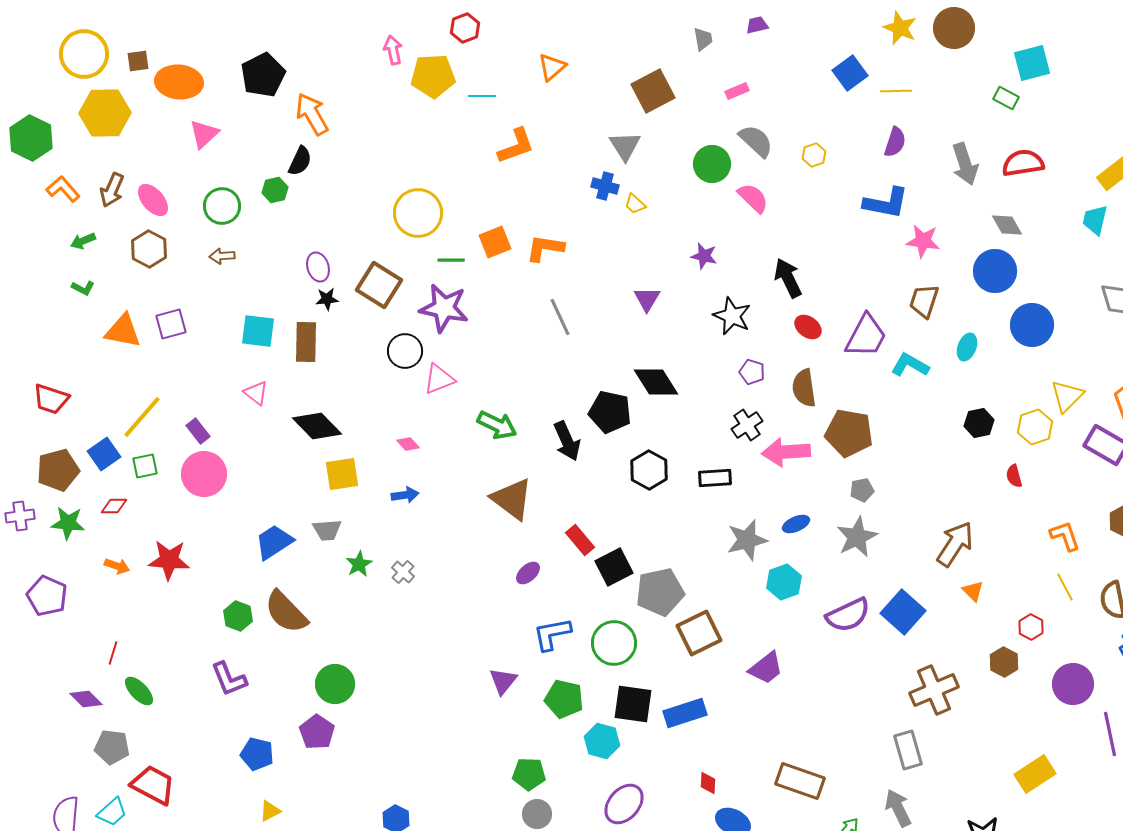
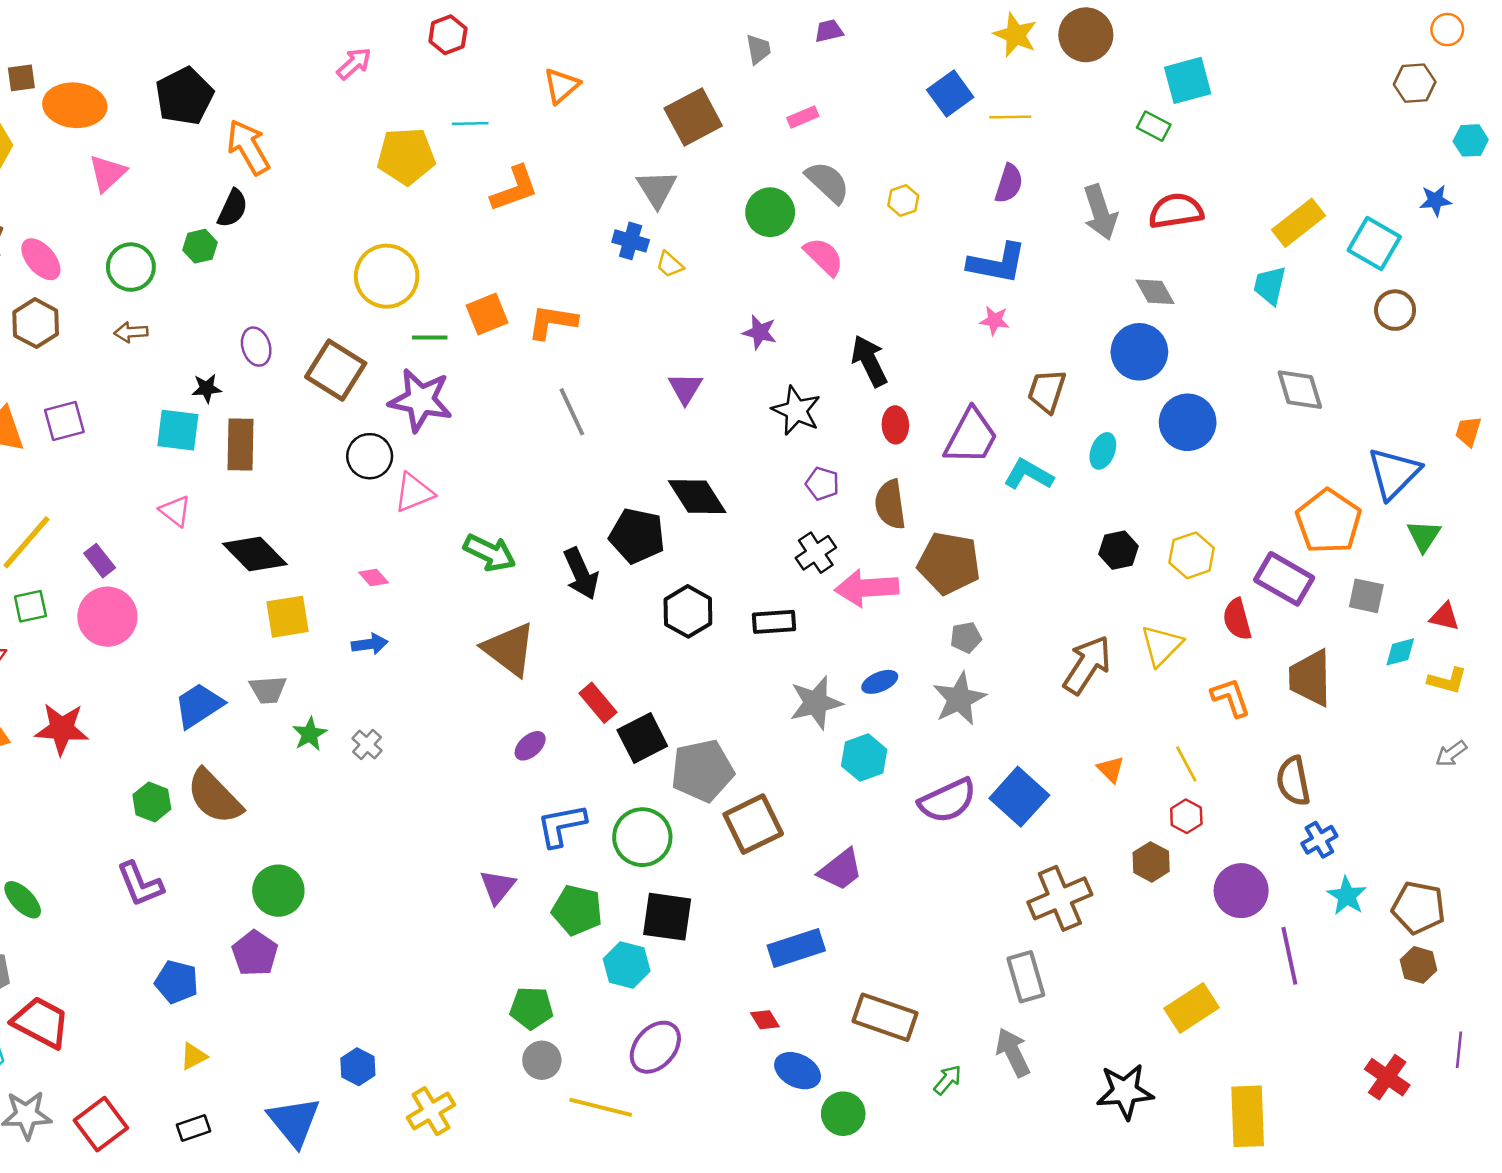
pink arrow: (393, 50) -> (354, 63), turned 60
yellow pentagon: (433, 76) -> (406, 156), moved
pink star: (923, 241) -> (995, 321), moved, size x0.7
black star: (327, 299) -> (207, 388), moved
red ellipse: (808, 327) -> (895, 425), turned 52
yellow triangle: (1067, 396) -> (1162, 645), moved
red semicircle: (1014, 476) -> (1237, 619), moved, size x1.4
brown arrow: (955, 544) -> (1087, 665), moved
yellow line: (1065, 587) -> (1186, 764), moved
blue rectangle: (685, 713) -> (796, 948), moved
red diamond: (708, 783) -> (765, 1020), turned -35

